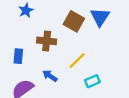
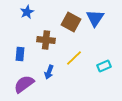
blue arrow: (50, 76) -> (49, 72), turned -104
cyan rectangle: (92, 81) -> (104, 66), moved

